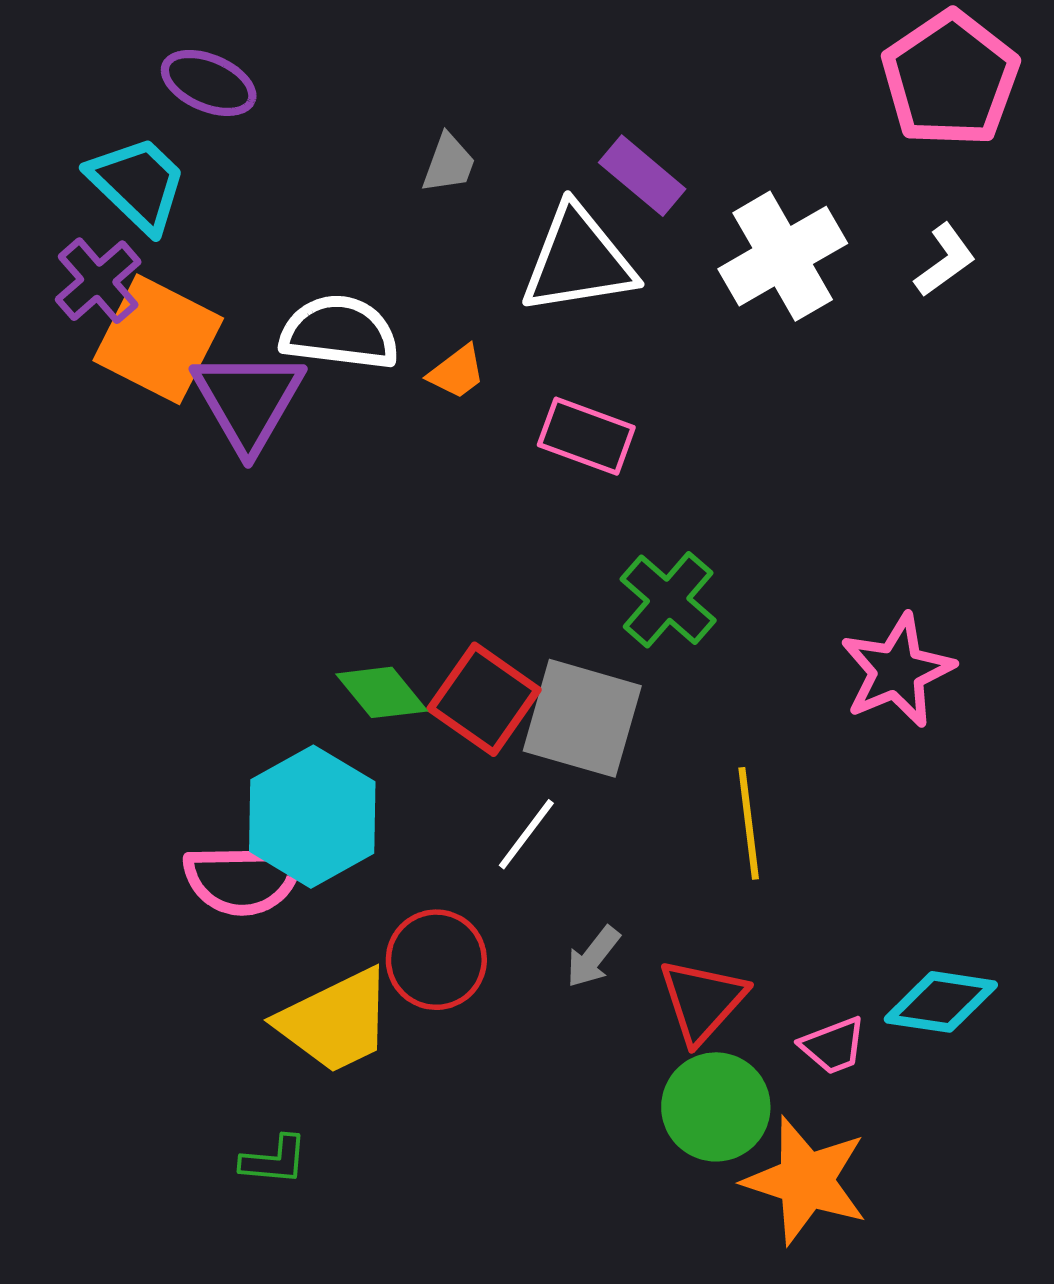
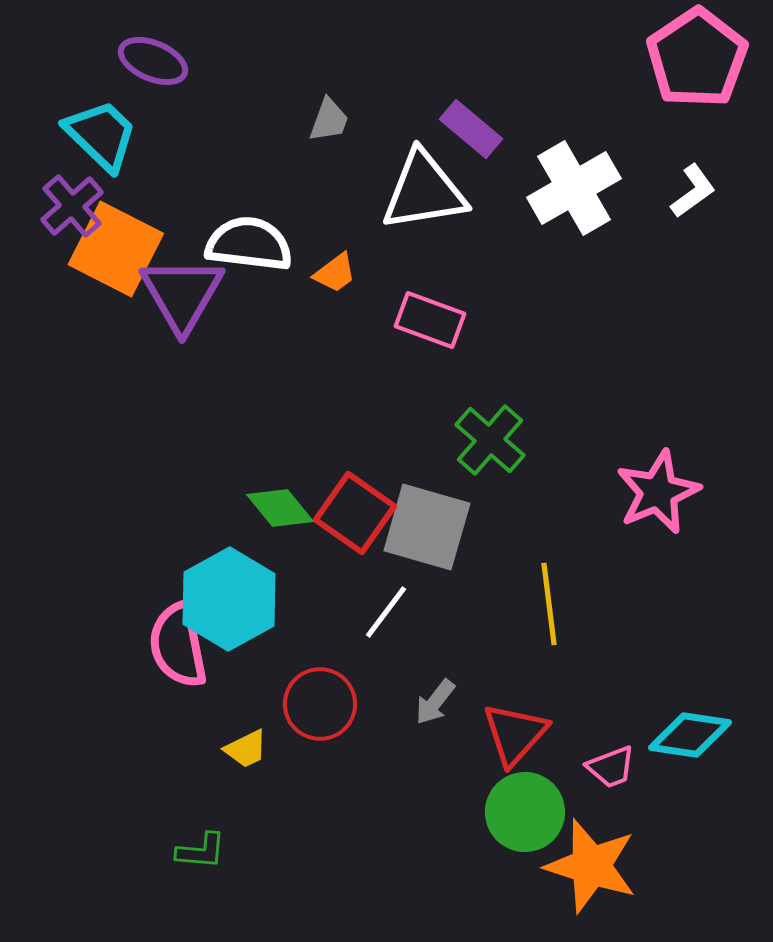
pink semicircle: (243, 879) -> (178, 645), turned 80
yellow trapezoid: (335, 1021) -> (246, 749), size x0.5

